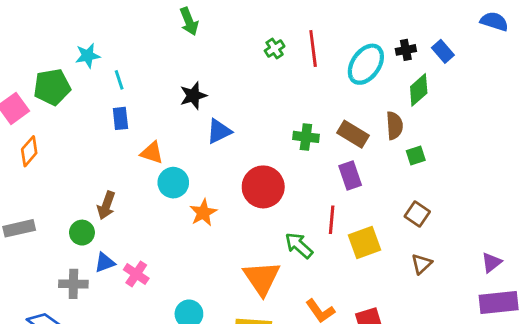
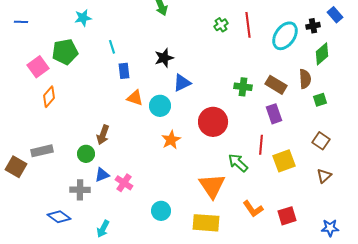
blue rectangle: (443, 51) -> (335, 15), moved
cyan star: (88, 56) -> (83, 18), moved
blue rectangle: (120, 118) -> (124, 71), moved
cyan circle: (173, 183) -> (160, 106), moved

